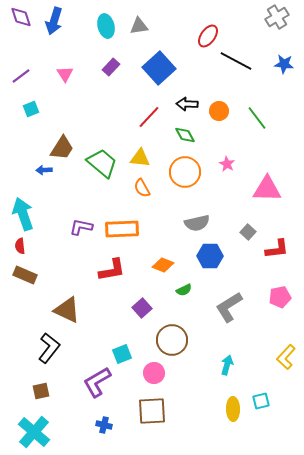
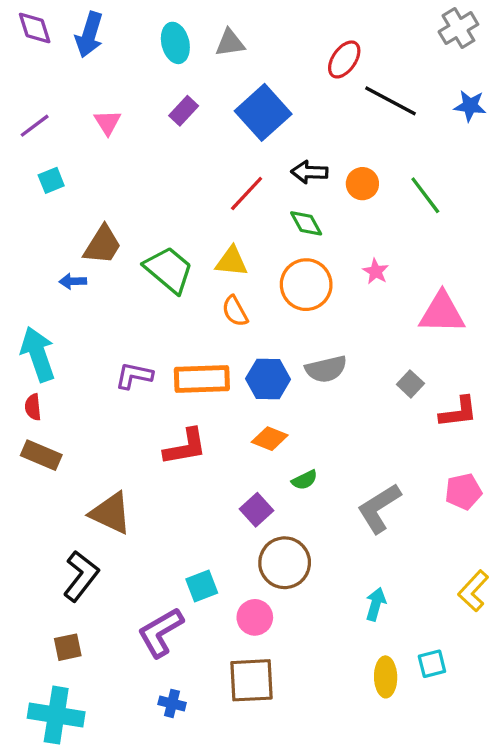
blue hexagon: (210, 256) -> (268, 379), moved
purple square: (142, 308) -> (256, 510), moved
cyan cross: (34, 432) -> (56, 715), turned -32

